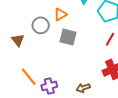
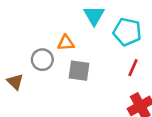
orange triangle: (60, 14) -> (66, 43), turned 32

